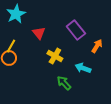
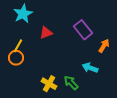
red triangle: (39, 33) -> (46, 33), turned 48
yellow cross: (55, 56) -> (49, 84), moved

